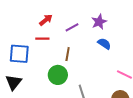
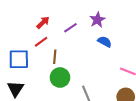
red line: (42, 39) -> (41, 42), turned -32
brown line: (68, 54) -> (55, 57), moved

